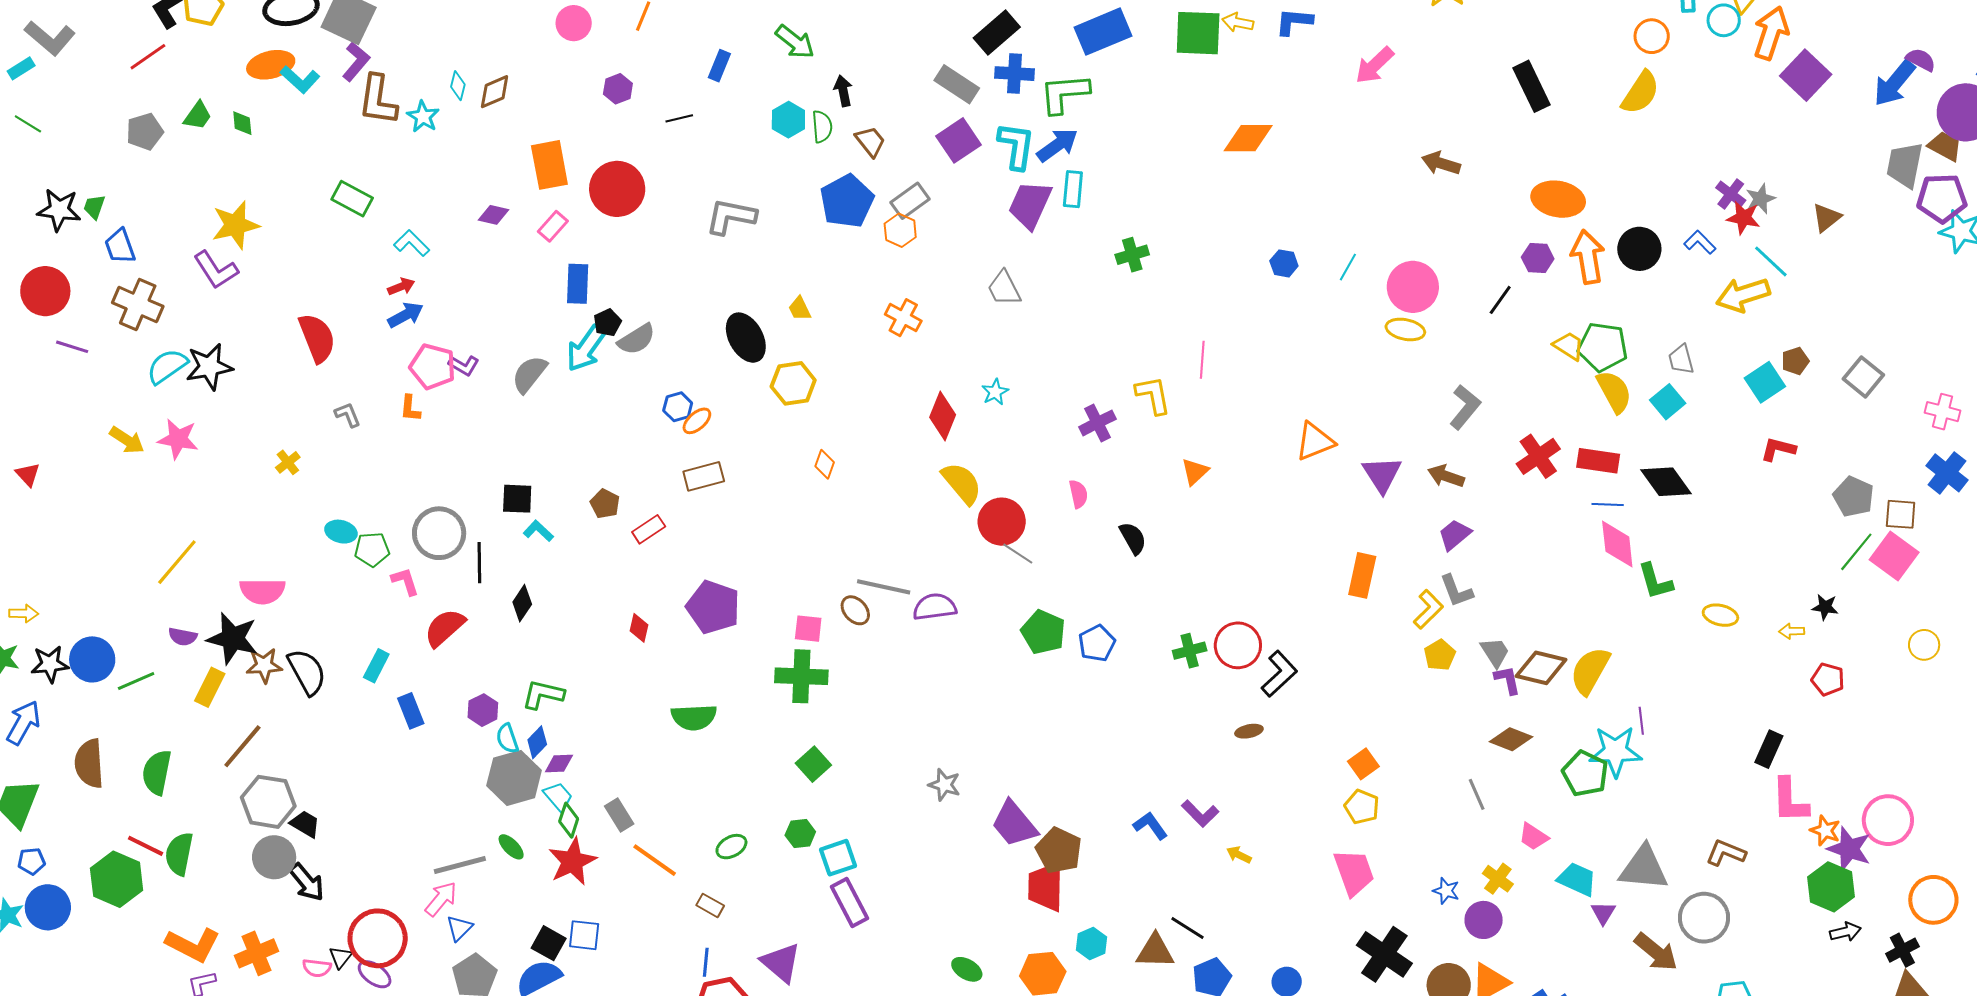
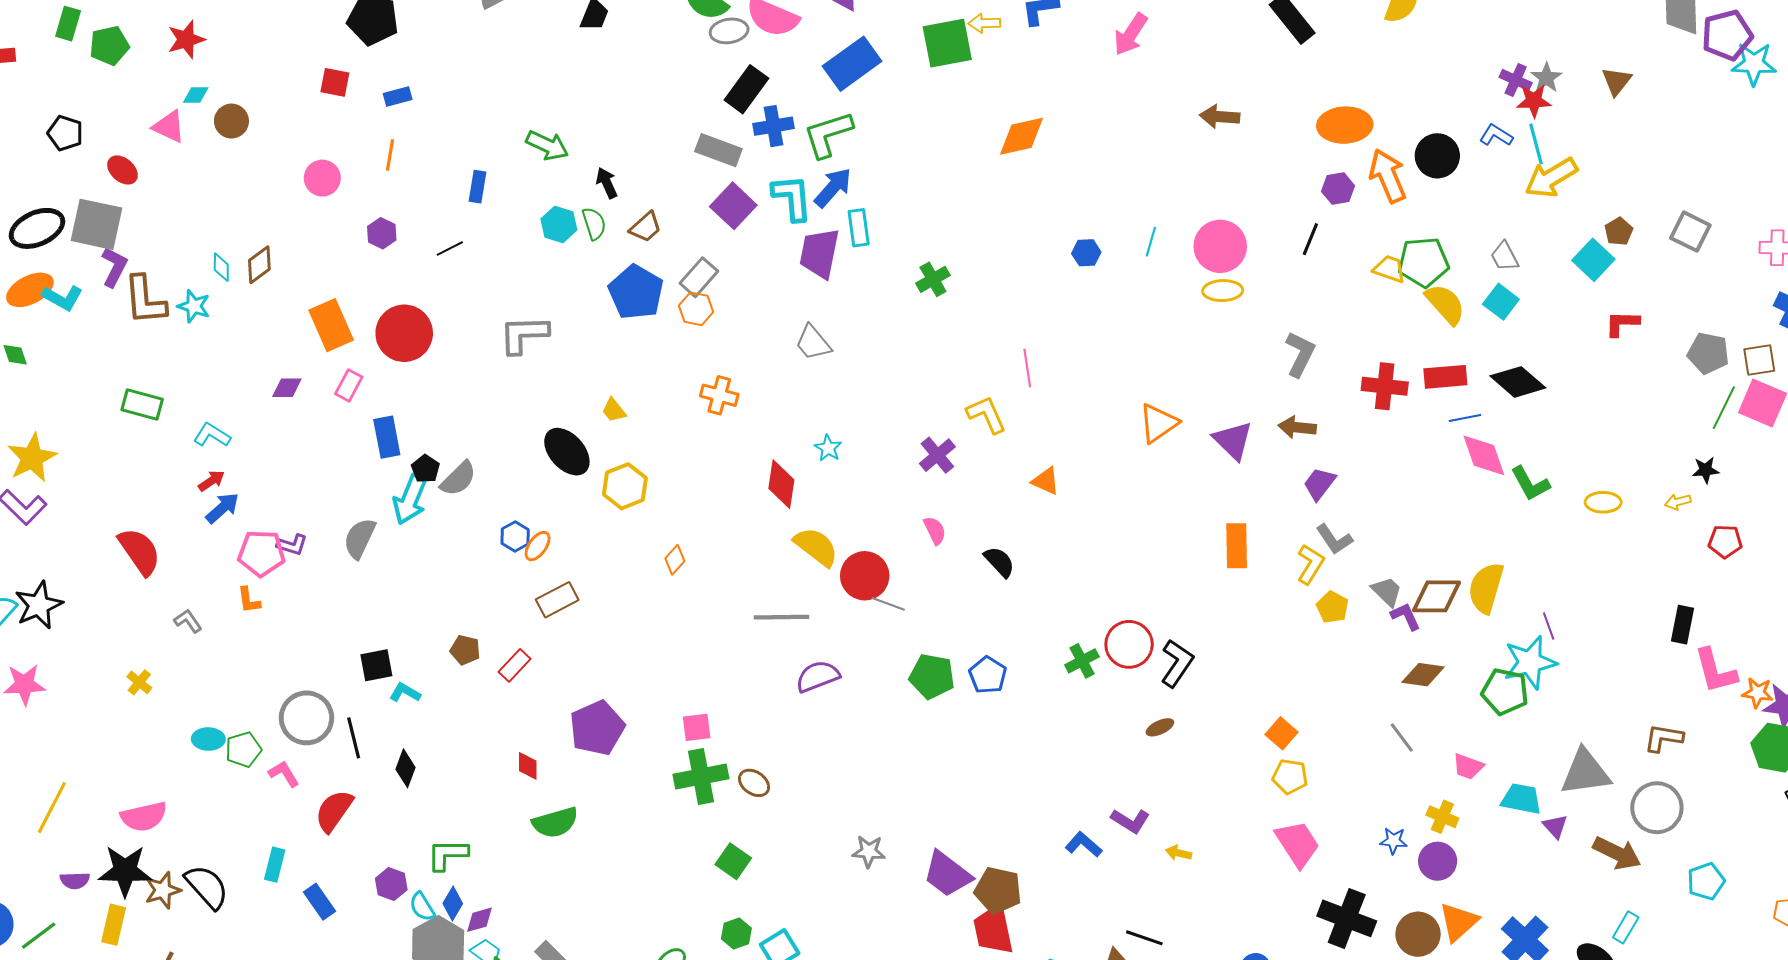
brown trapezoid: (870, 141) -> (646, 227), turned 100
cyan line: (1771, 261) -> (1536, 144), moved, turned 45
red cross: (1538, 456) -> (1385, 386), turned -36
orange diamond: (825, 464) -> (675, 560), turned 36
orange triangle: (1195, 472) -> (1046, 481), turned -40
gray line: (884, 587) -> (781, 617), moved
purple pentagon: (713, 607) -> (597, 728), turned -30
brown ellipse: (855, 610) -> (754, 783), moved
green semicircle: (694, 717) -> (555, 822), moved

